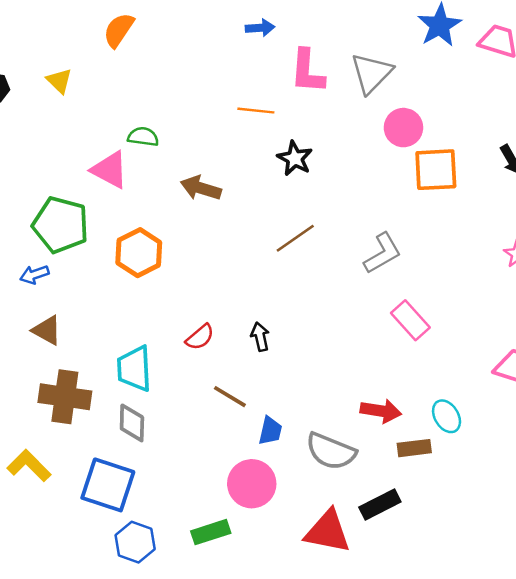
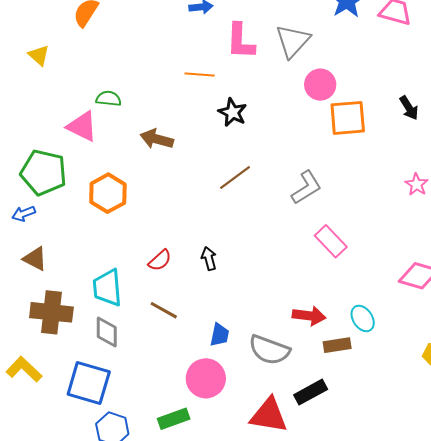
brown line: (230, 397) -> (164, 310), moved

